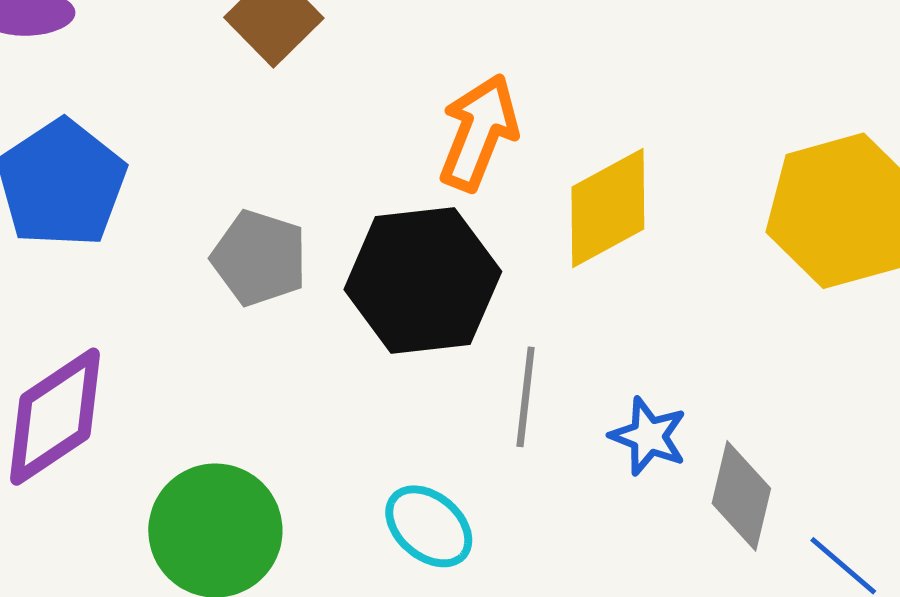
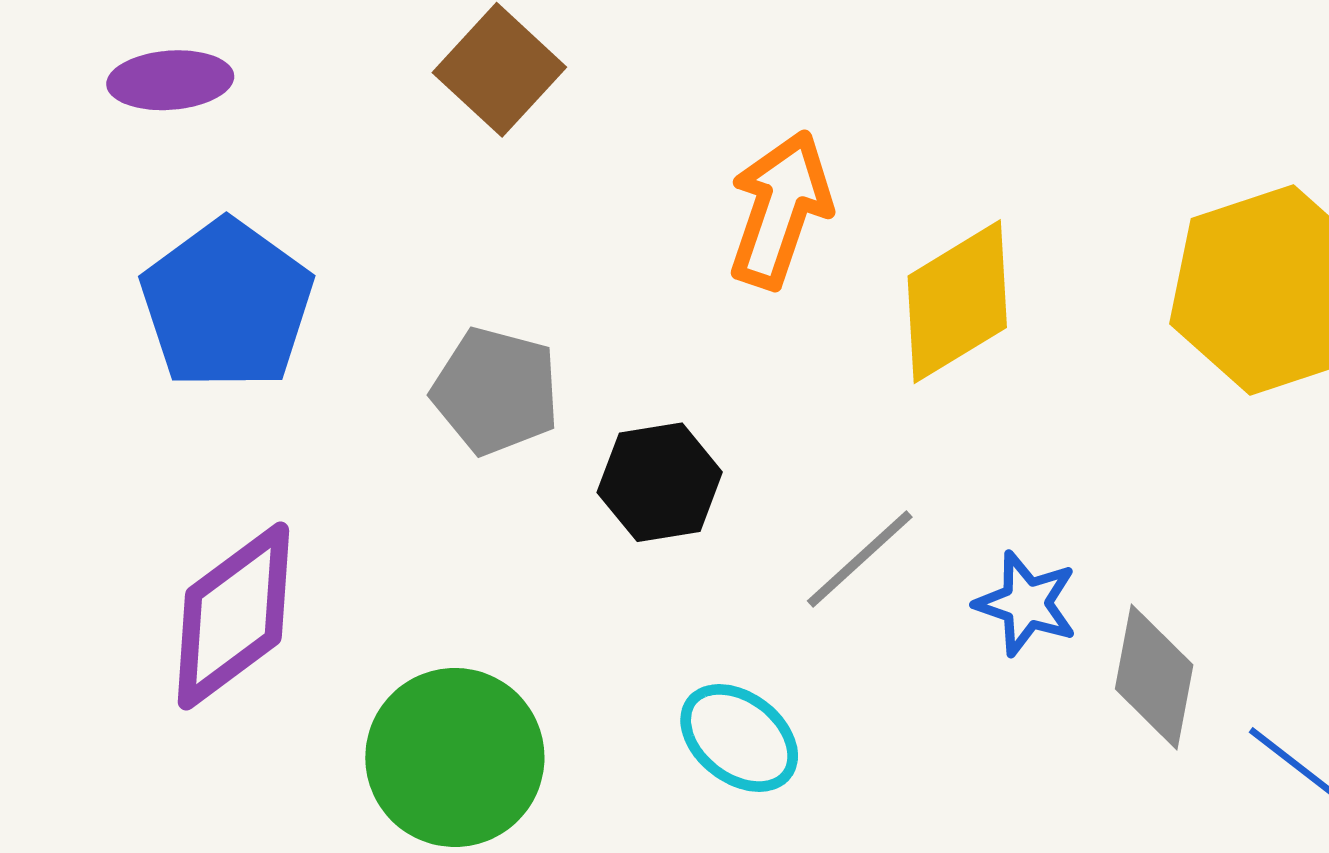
black hexagon: (423, 280) -> (660, 482), moved, size x0.6
gray line: (526, 397) -> (860, 559), turned 44

